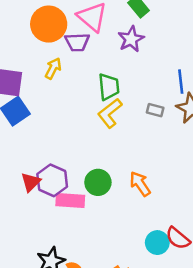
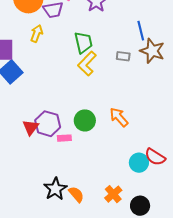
pink rectangle: (70, 201) -> (64, 138), size x0.6

